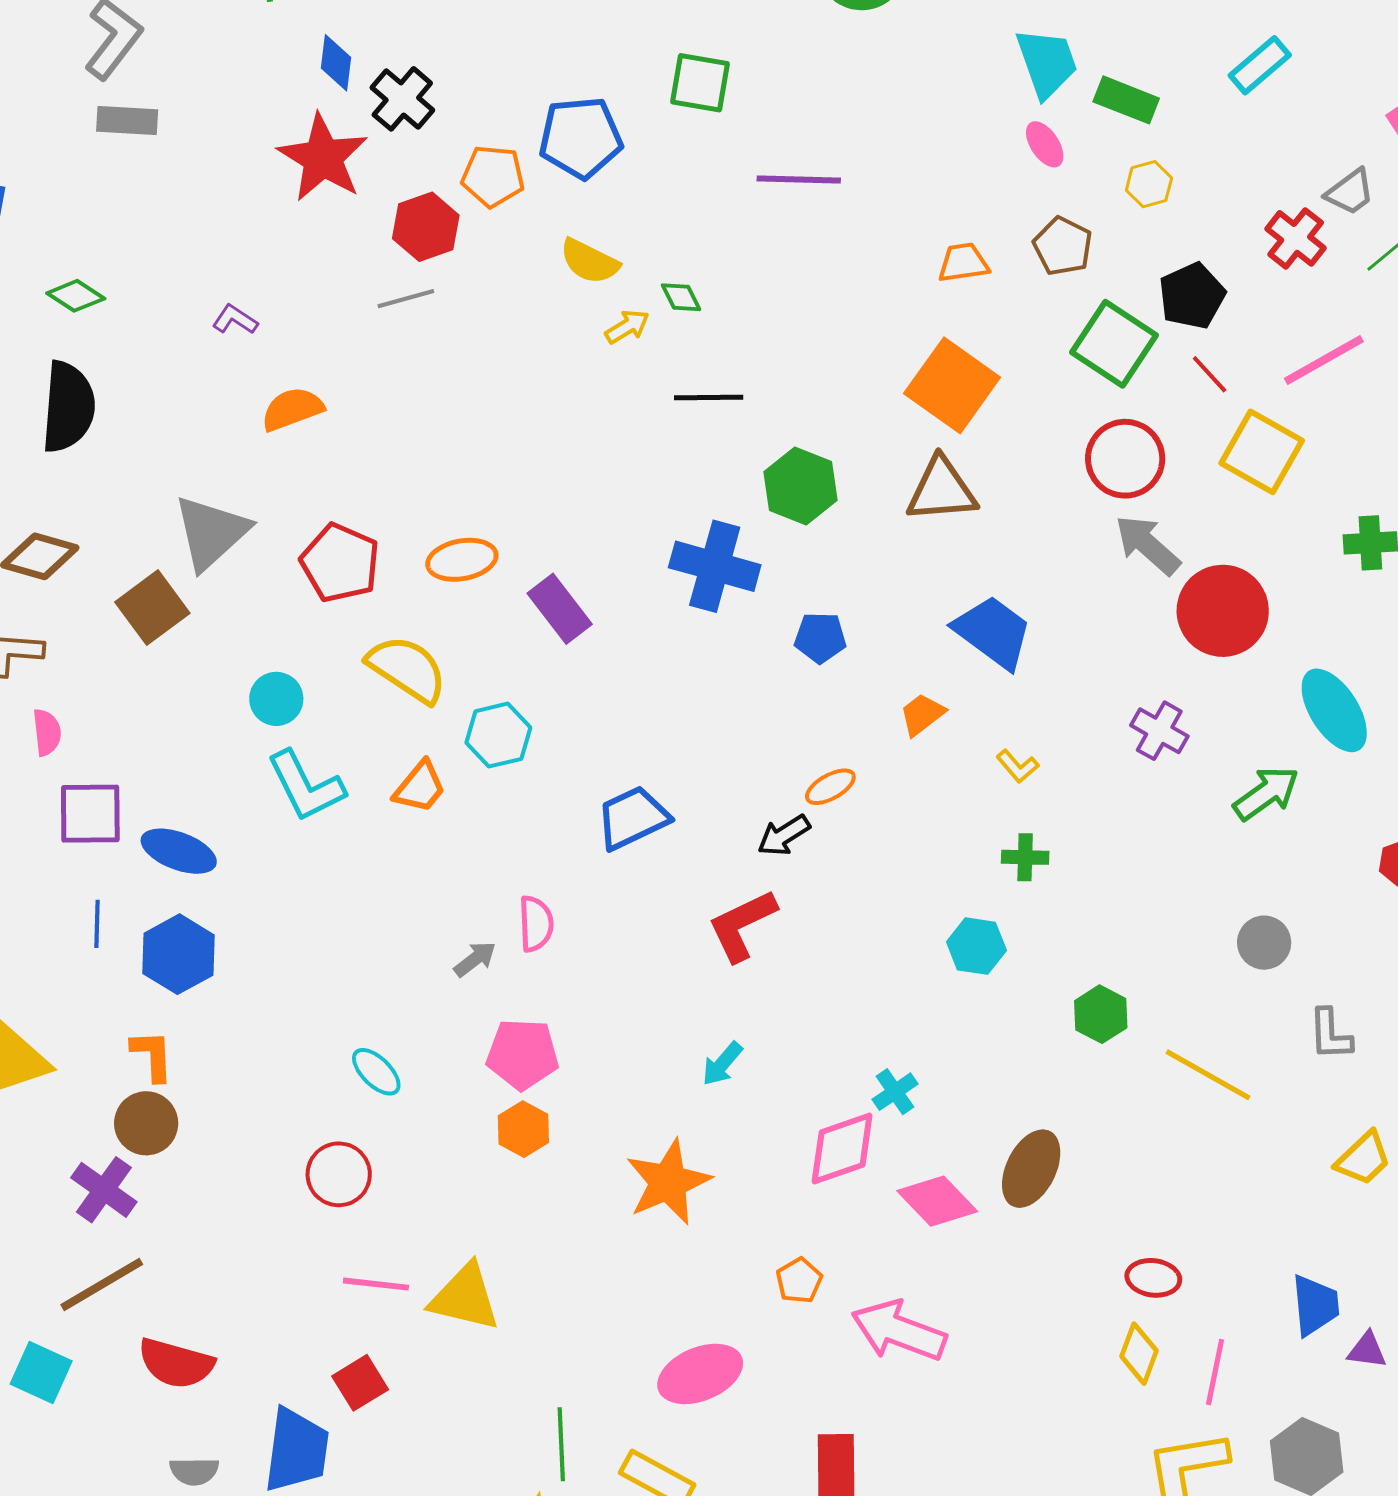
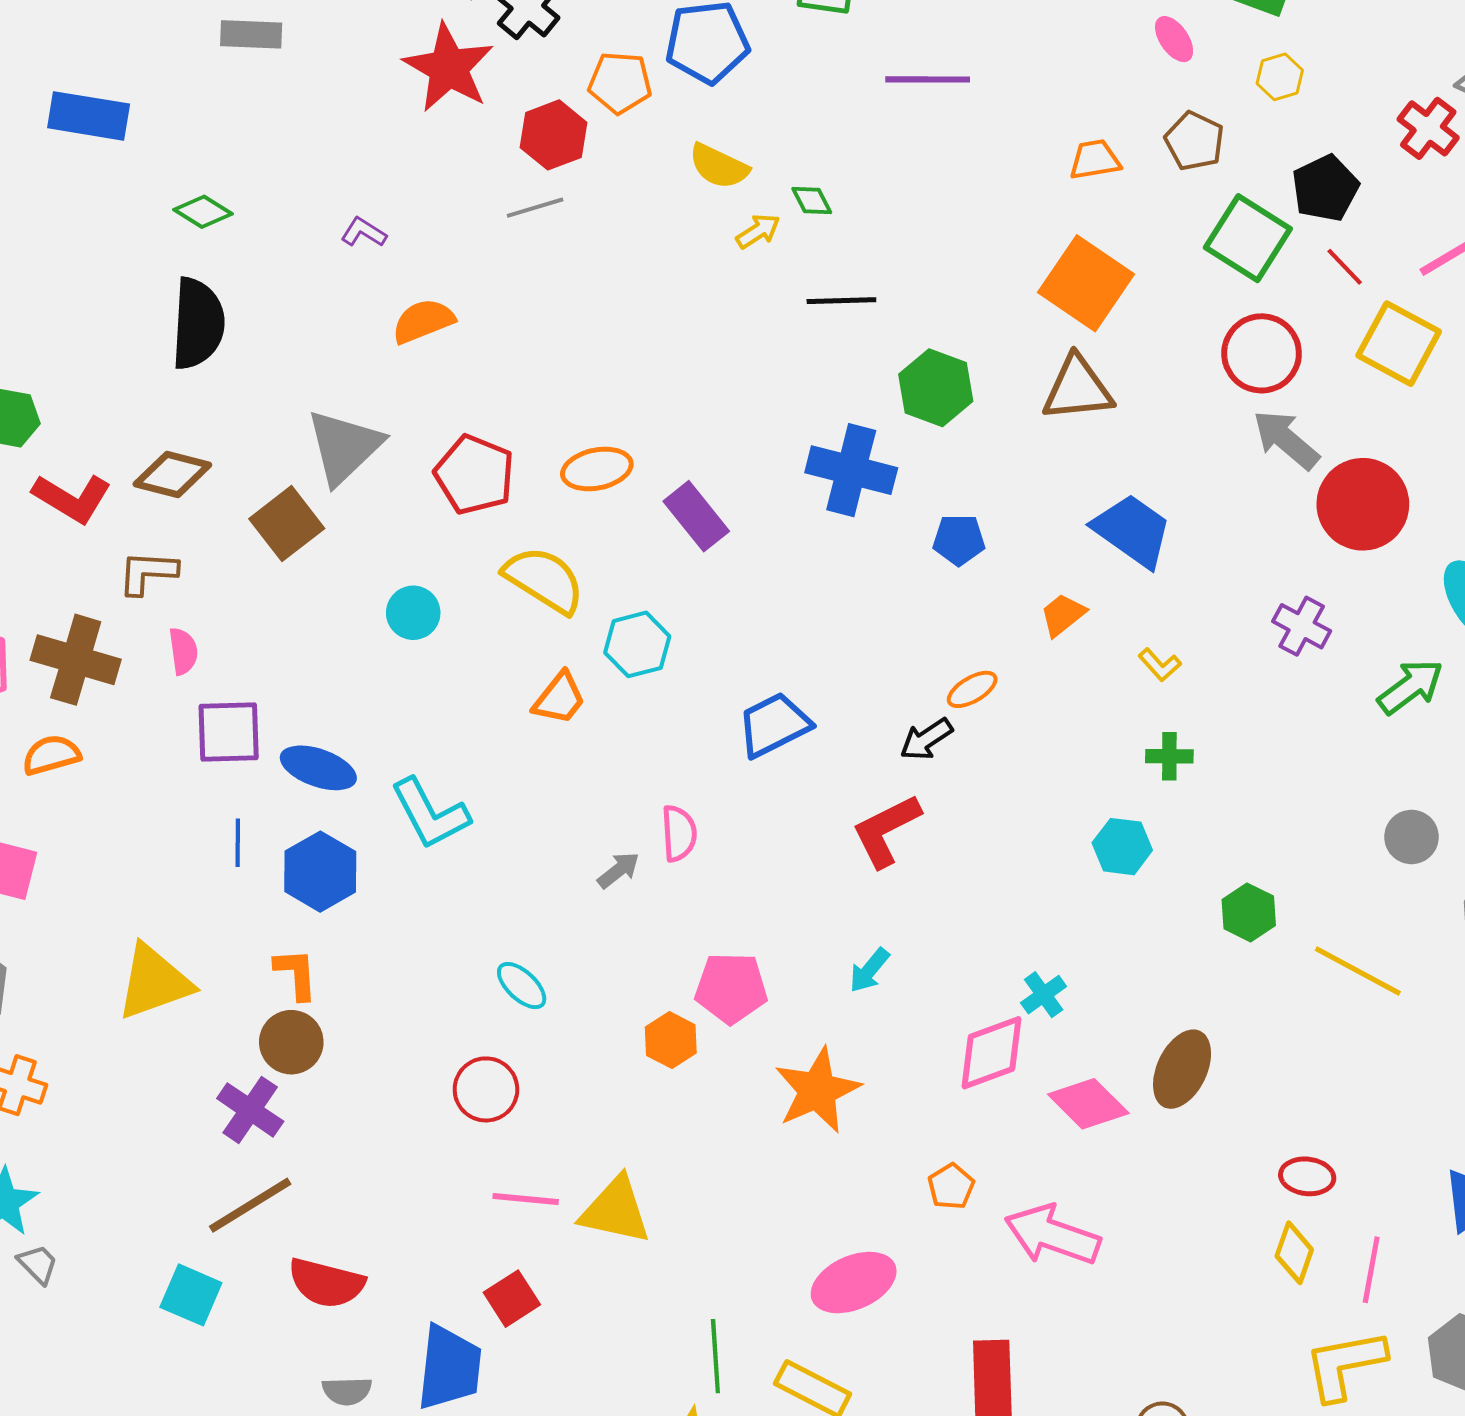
cyan L-shape: (306, 786) -> (430, 814), moved
pink pentagon: (522, 1054) -> (731, 988), moved

